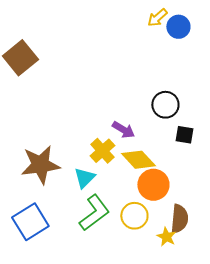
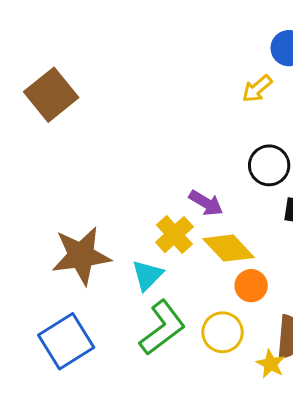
yellow arrow: (157, 18) -> (257, 89), moved
orange circle: (153, 185) -> (251, 286), size x0.7

